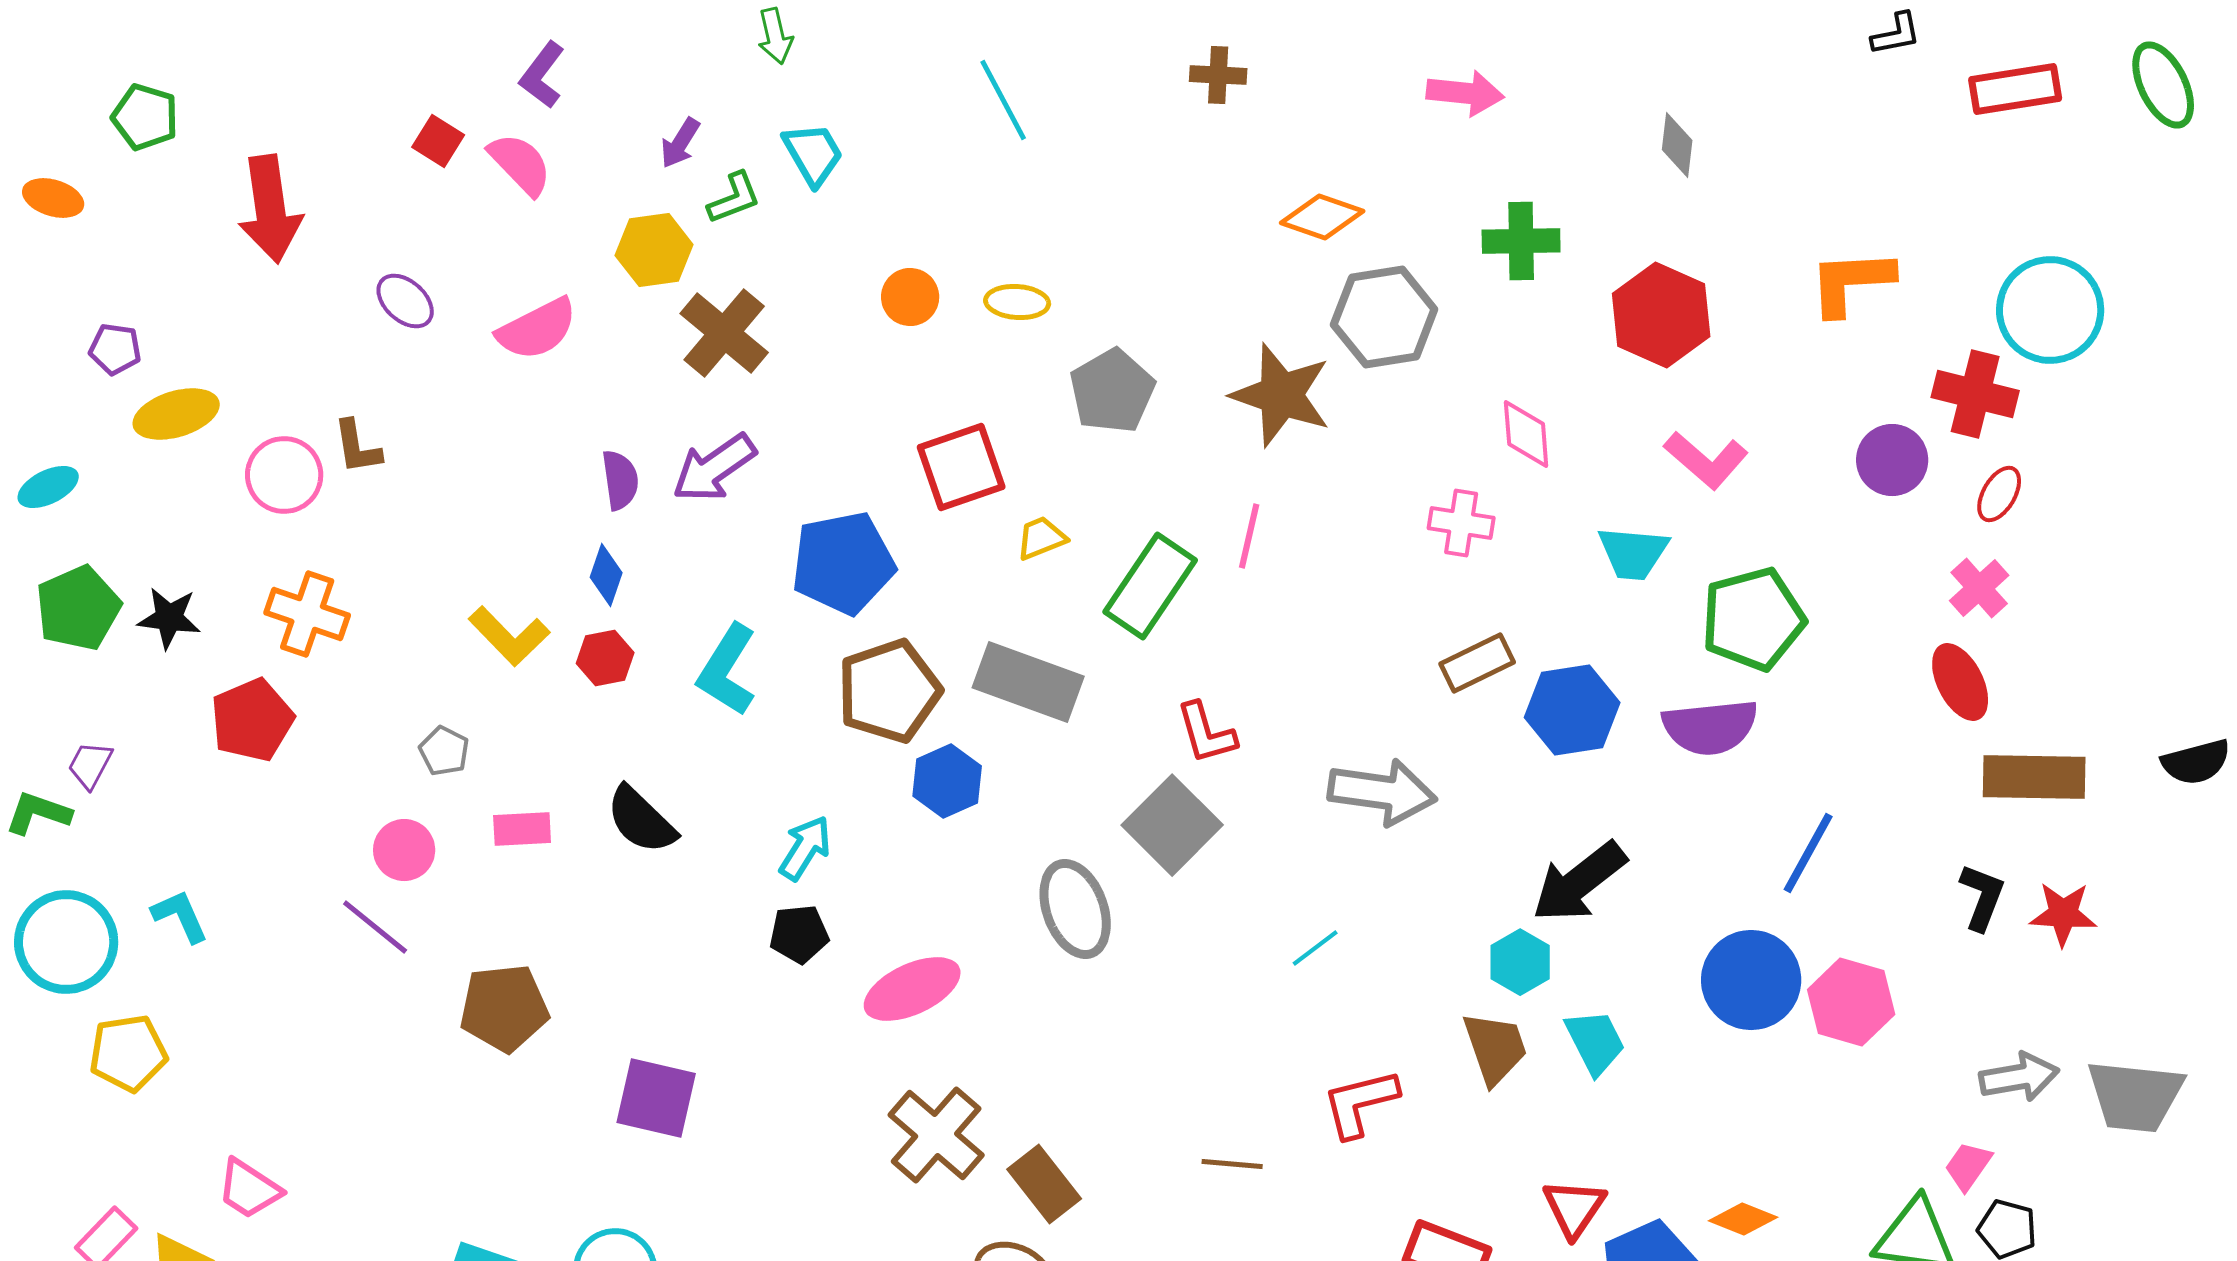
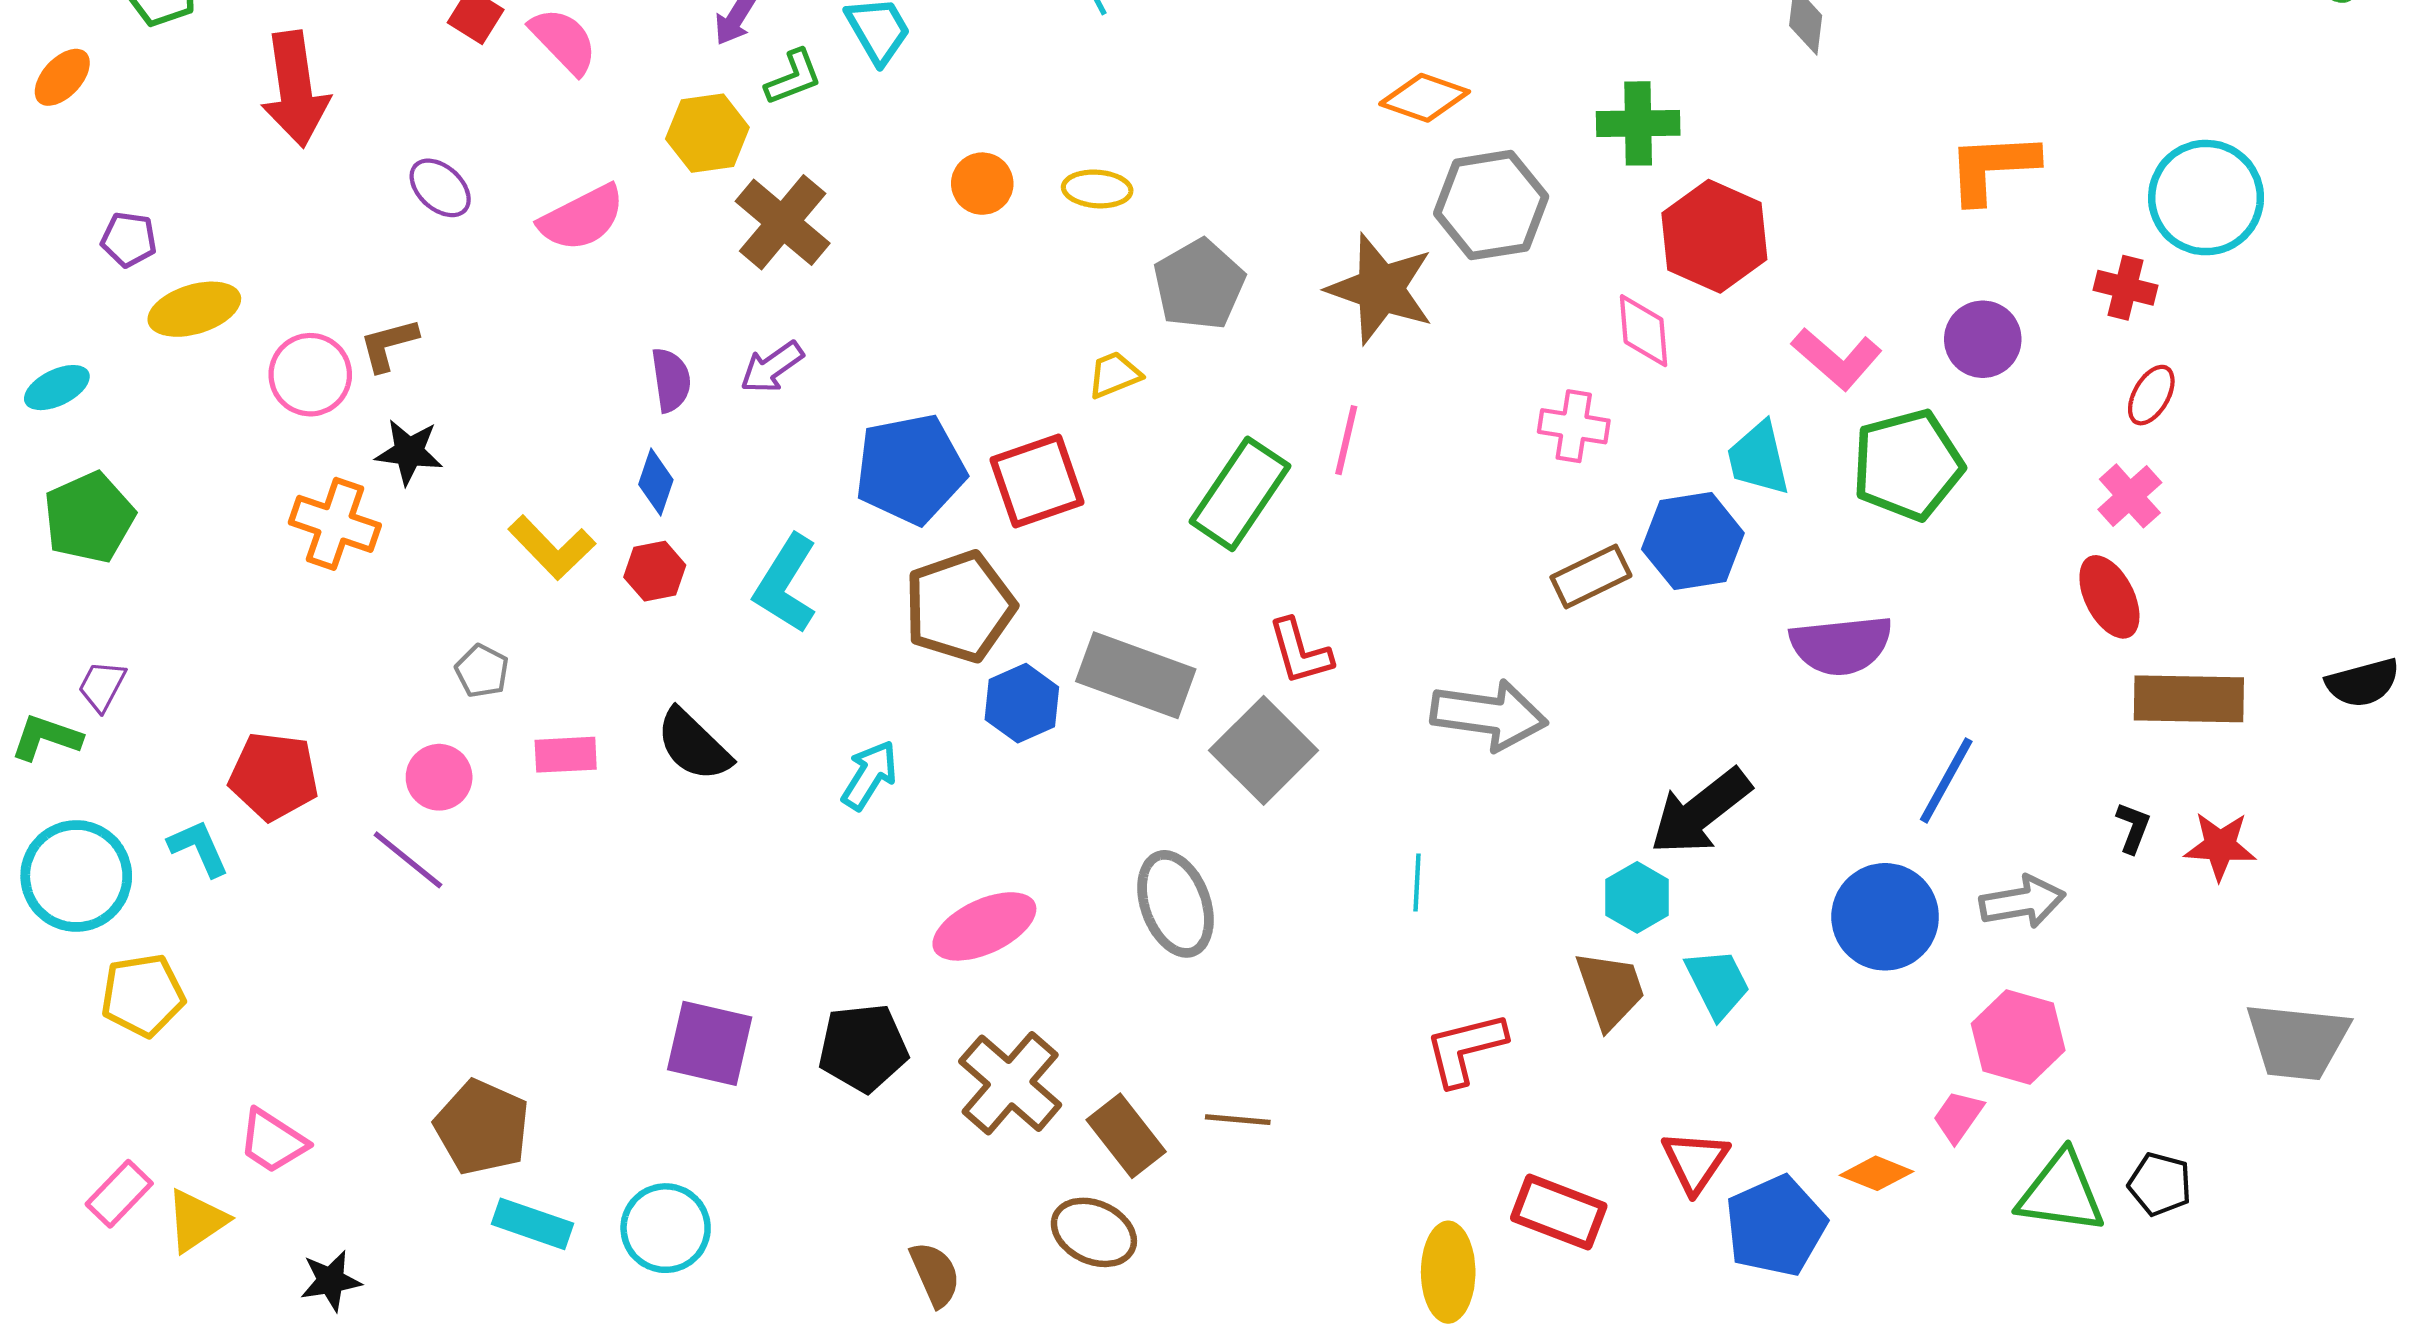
orange ellipse: (53, 198) -> (62, 77), turned -64
red hexagon: (1661, 315) -> (1714, 236), moved
red cross: (1975, 394) -> (2126, 288), size x0.7
brown L-shape: (357, 447) -> (389, 345), turned 84
purple circle: (1892, 460) -> (1983, 339), moved
red square: (961, 467) -> (1037, 481), moved
purple arrow: (714, 468) -> (772, 367), size x0.7
yellow trapezoid: (1041, 538) -> (1114, 375), moved
cyan trapezoid: (1633, 553) -> (1758, 458), turned 72
black star: (169, 618) -> (409, 452), moved
green pentagon: (1753, 619) -> (1908, 465), moved
gray rectangle: (1028, 682) -> (1136, 675), moved
blue hexagon: (1572, 710) -> (1693, 541), moved
red pentagon: (252, 720) -> (274, 776), moved, turned 30
black L-shape: (1982, 897) -> (2133, 828), size x0.7
gray ellipse: (1075, 909) -> (1175, 904), moved
black pentagon: (799, 934) -> (863, 1048), moved, size x1.4
cyan line: (1315, 948) -> (1417, 882), turned -50
pink hexagon: (1851, 1002) -> (2018, 1037), moved
brown pentagon: (504, 1008) -> (482, 1127), moved, turned 30
gray arrow: (2019, 1077) -> (2022, 902), moved
brown line: (1232, 1164) -> (1238, 1120), moved
pink trapezoid: (1968, 1166) -> (1958, 1116), moved

